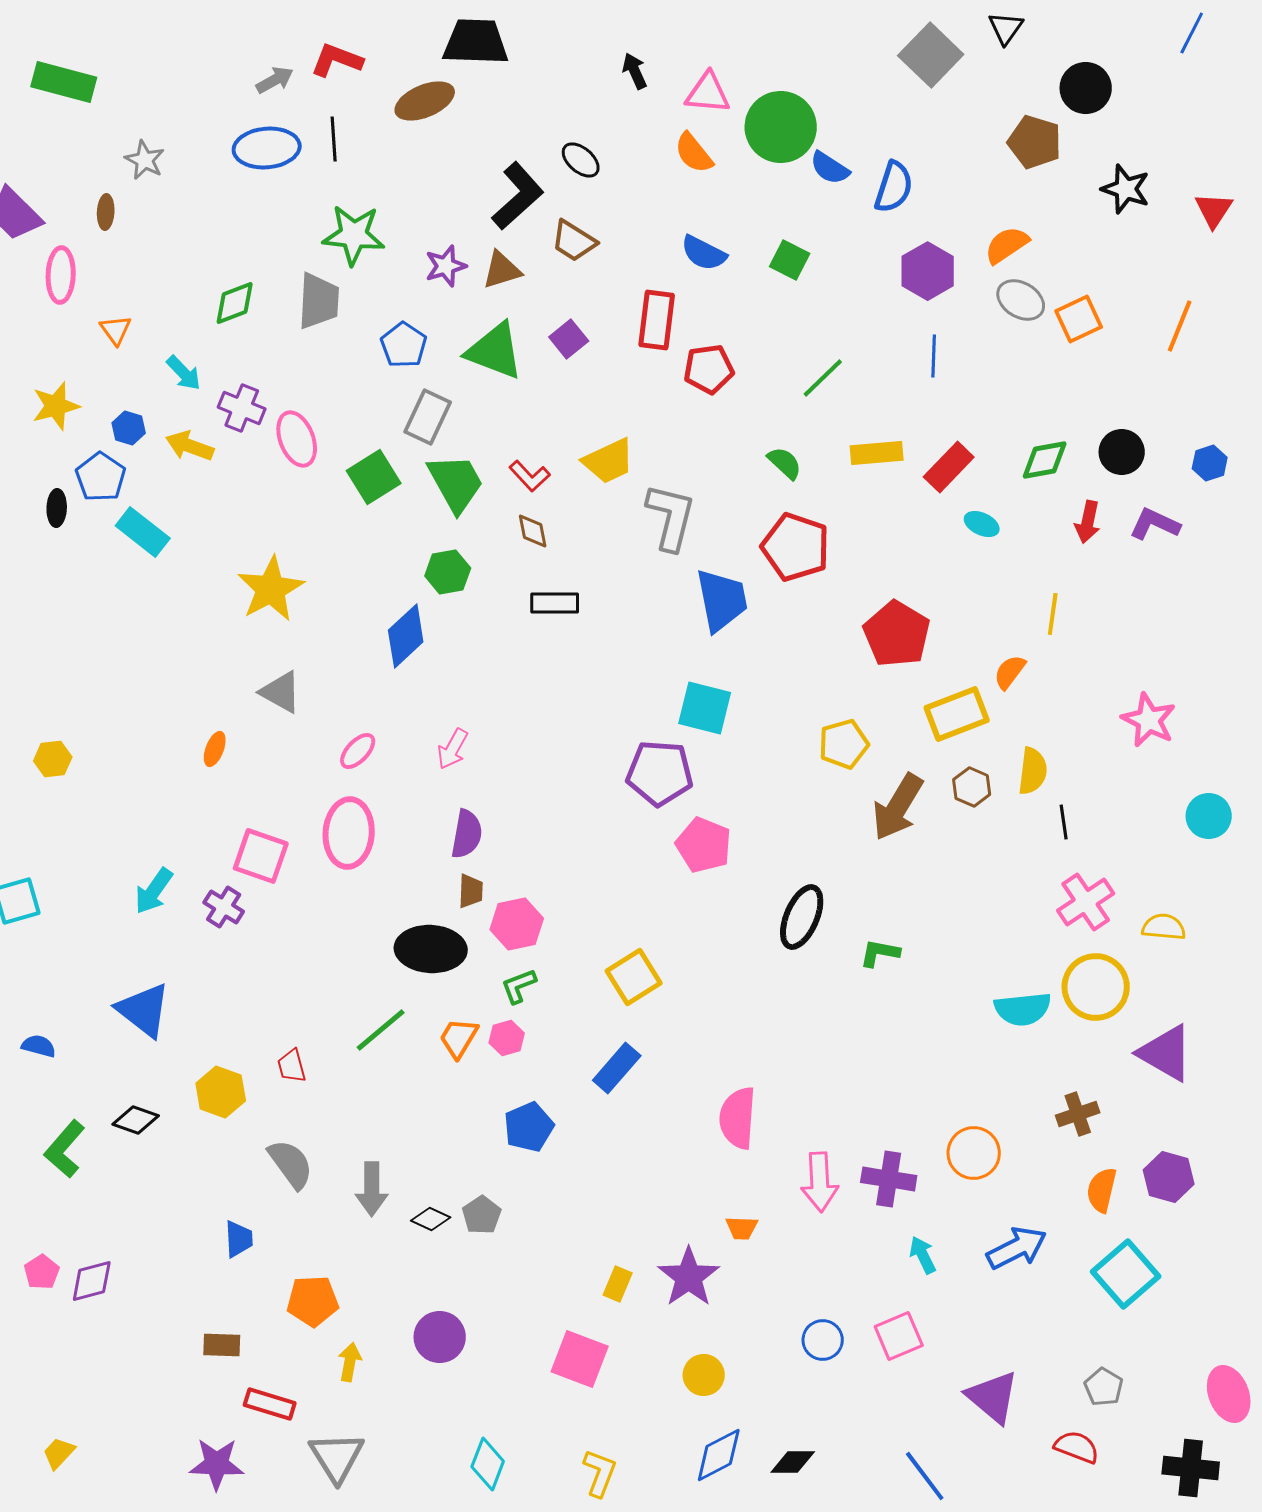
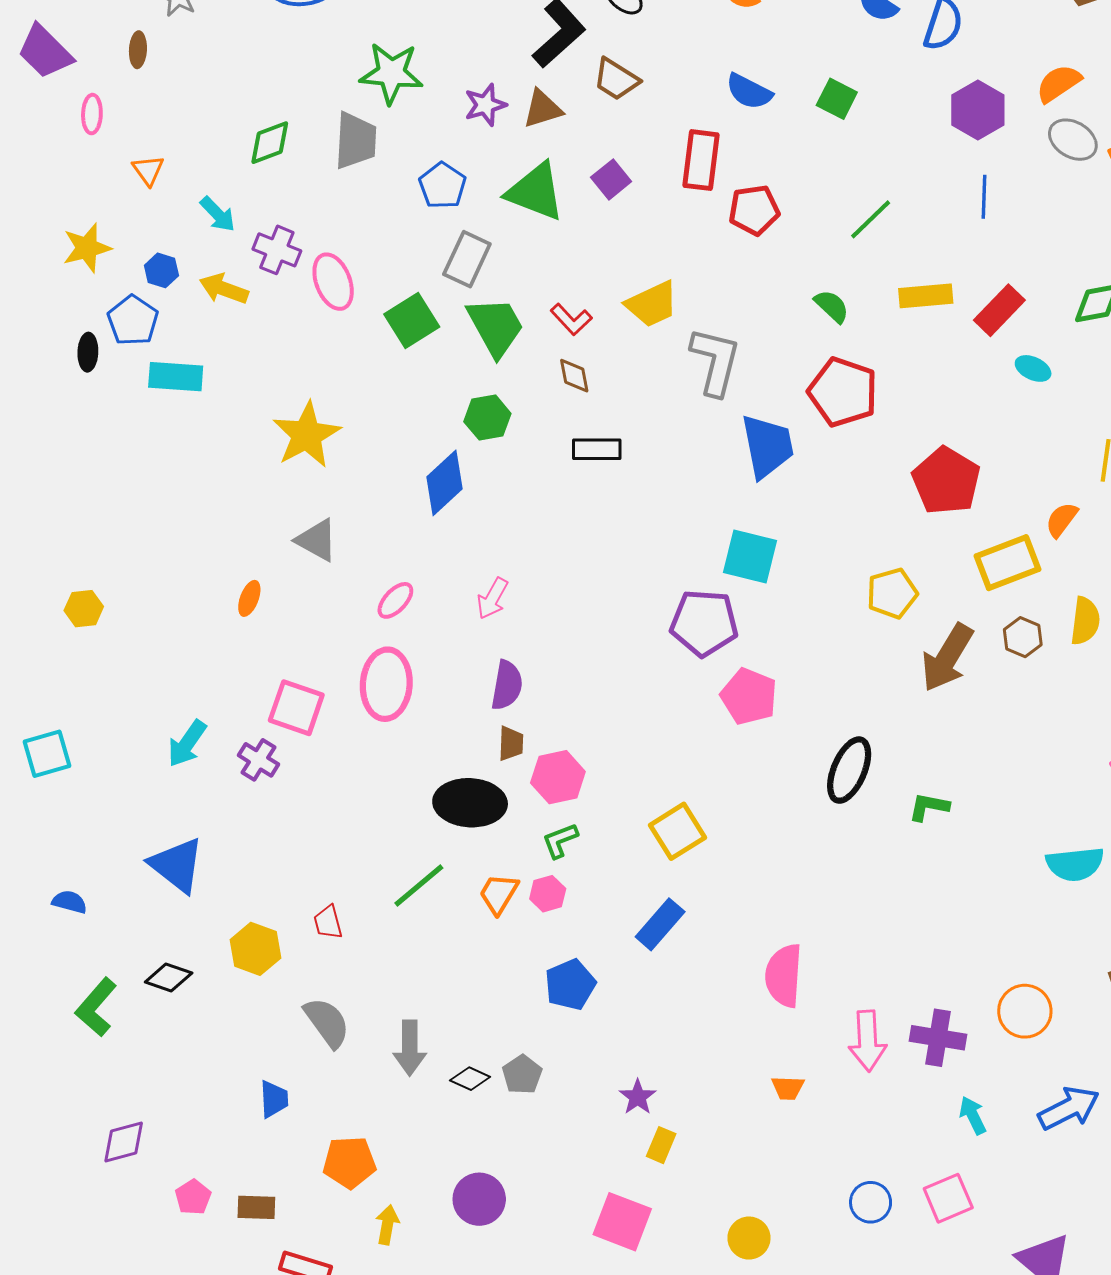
pink ellipse: (61, 275) -> (92, 114), size x0.7
cyan rectangle: (143, 532) -> (176, 377), turned -34
pink pentagon: (42, 1272) -> (193, 1197), moved
purple star: (689, 1277) -> (638, 1097), moved, size x0.6

